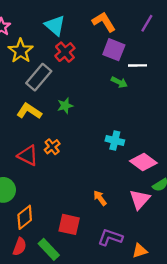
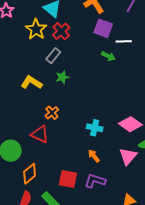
yellow star: (21, 51) -> (36, 29), moved
gray rectangle: (39, 77) -> (53, 56), moved, size x0.7
cyan cross: (115, 141) -> (95, 128), moved
red triangle: (28, 155) -> (40, 134), moved
purple L-shape: (110, 237) -> (95, 181), moved

